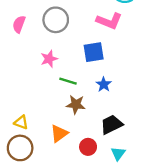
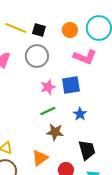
pink star: (49, 59) -> (48, 87), moved
green line: (68, 81) -> (48, 111), turned -42
black trapezoid: (111, 125) -> (87, 150), turned 100

